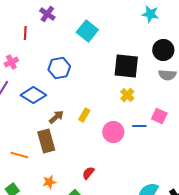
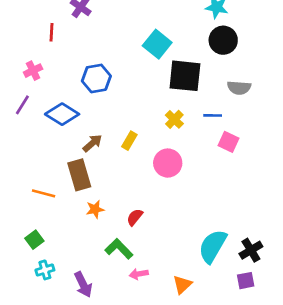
cyan square: (87, 31) -> (157, 44), moved
black circle: (163, 50) -> (223, 40), moved
yellow cross: (127, 95) -> (174, 119), moved
blue line: (139, 126) -> (213, 115), moved
orange star: (49, 182) -> (95, 209), moved

